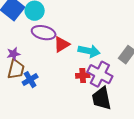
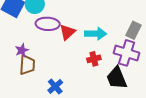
purple cross: (100, 74) -> (126, 53), moved
blue cross: (30, 80) -> (55, 86), moved

